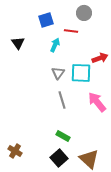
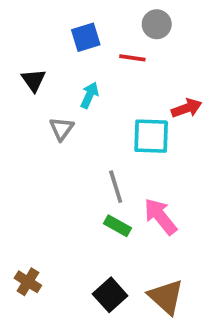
cyan arrow: (55, 45) -> (90, 95), moved
gray triangle: (58, 73) -> (62, 129), moved
pink arrow: (97, 102) -> (160, 216), moved
green rectangle: (63, 136) -> (117, 226), moved

